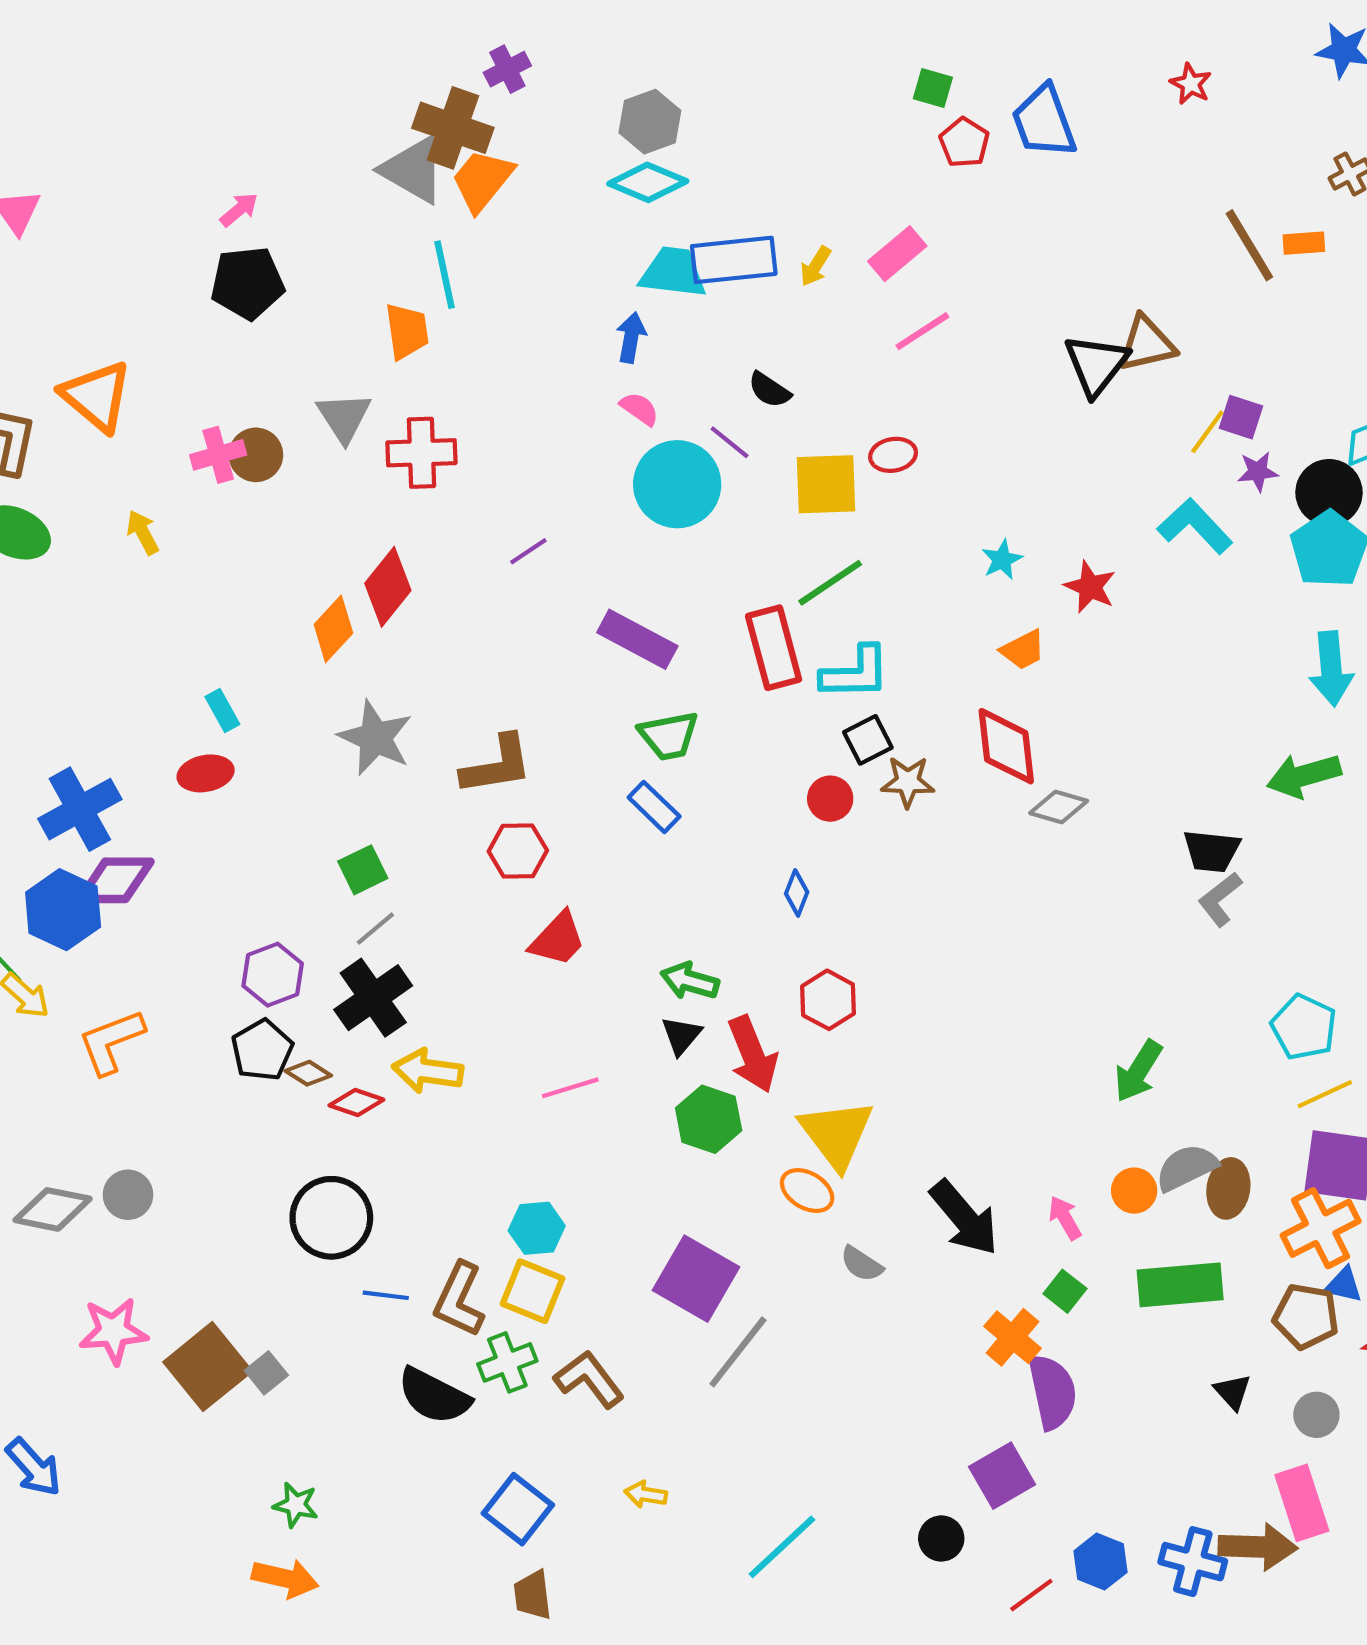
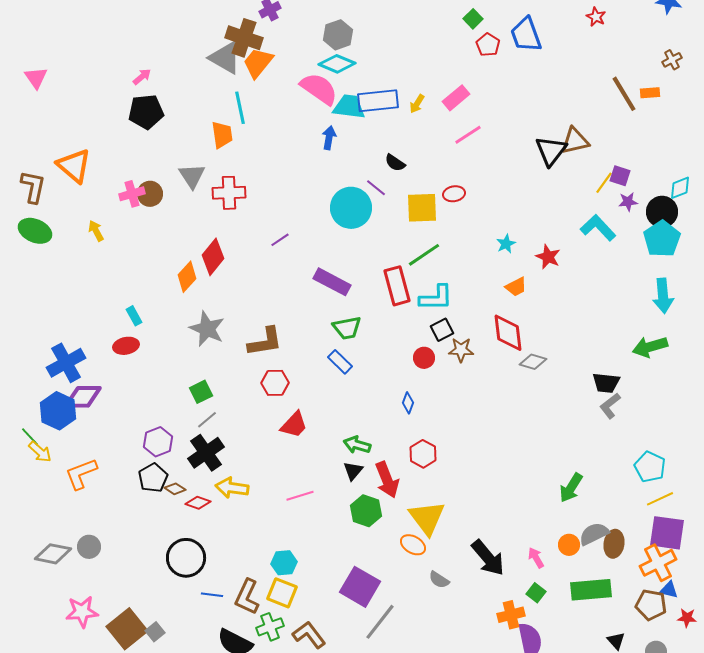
green square: (933, 88) -> (473, 19), turned 30
pink semicircle: (639, 409) -> (319, 89), moved, size x2.0
orange cross: (1013, 1337) -> (511, 615), turned 36

